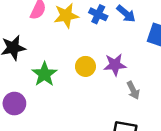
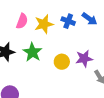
green star: (44, 74) -> (32, 52), moved

